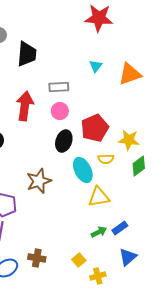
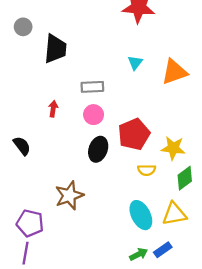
red arrow: (25, 106) -> (53, 109), size x0.5
cyan ellipse: (83, 170) -> (141, 215), moved
yellow triangle: (99, 197) -> (174, 214), moved

